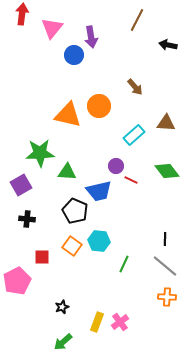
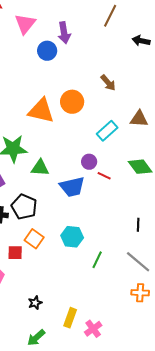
black pentagon: (75, 211) -> (24, 207), moved
black line: (165, 239) -> (138, 225), moved
orange square: (72, 246) -> (34, 239), moved
pink cross: (120, 322) -> (93, 329), moved

